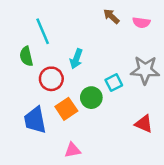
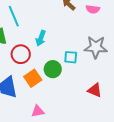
cyan square: (114, 83) -> (71, 57), turned 32

